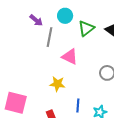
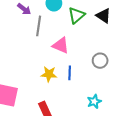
blue line: (78, 106) -> (70, 73), moved

